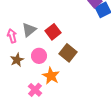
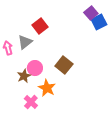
red square: (53, 32) -> (40, 26), moved
brown star: (17, 60) -> (24, 76), moved

